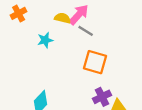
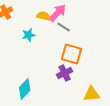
purple cross: (102, 97) -> (65, 73), moved

